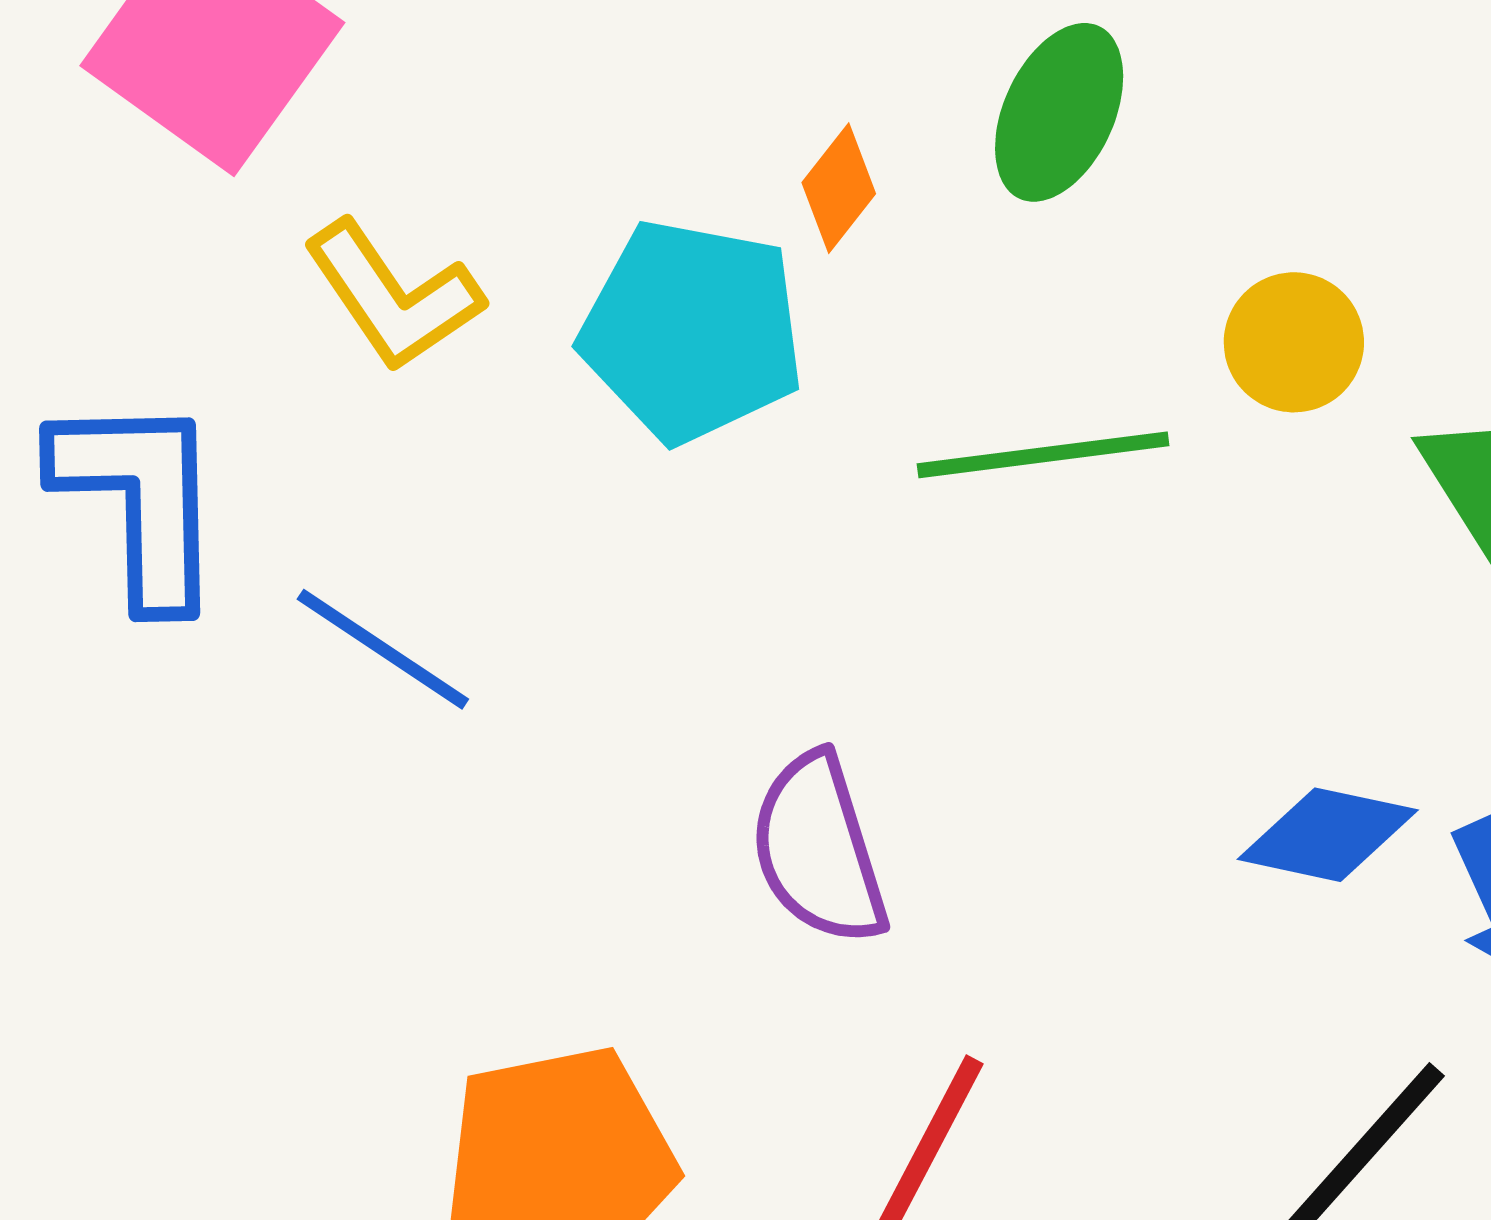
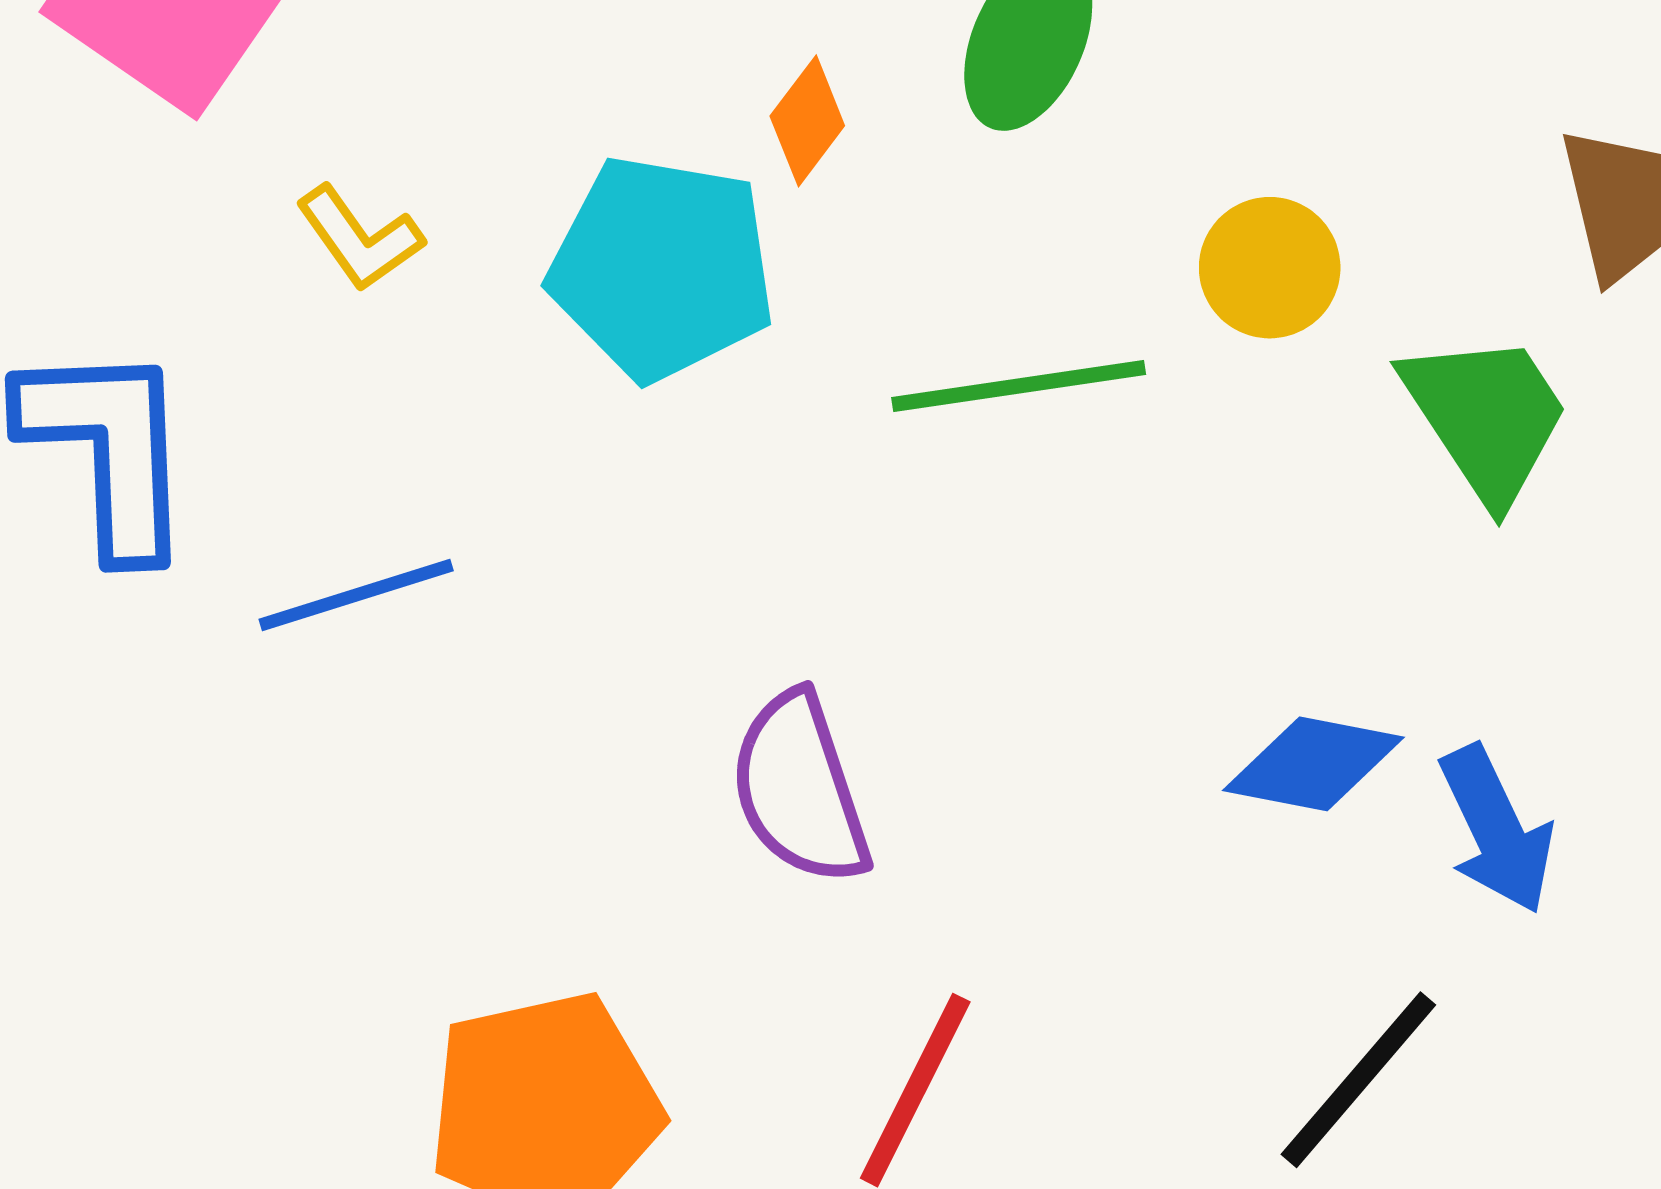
yellow L-shape: (393, 296) -> (360, 238), size x0.7
blue line: (383, 649) -> (356, 595), turned -50

